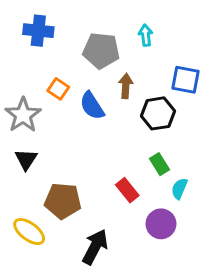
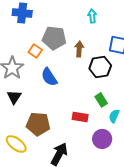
gray pentagon: (101, 51) -> (54, 38), moved
blue semicircle: (92, 106) -> (49, 77), moved
red rectangle: (127, 190) -> (80, 117), turned -42

